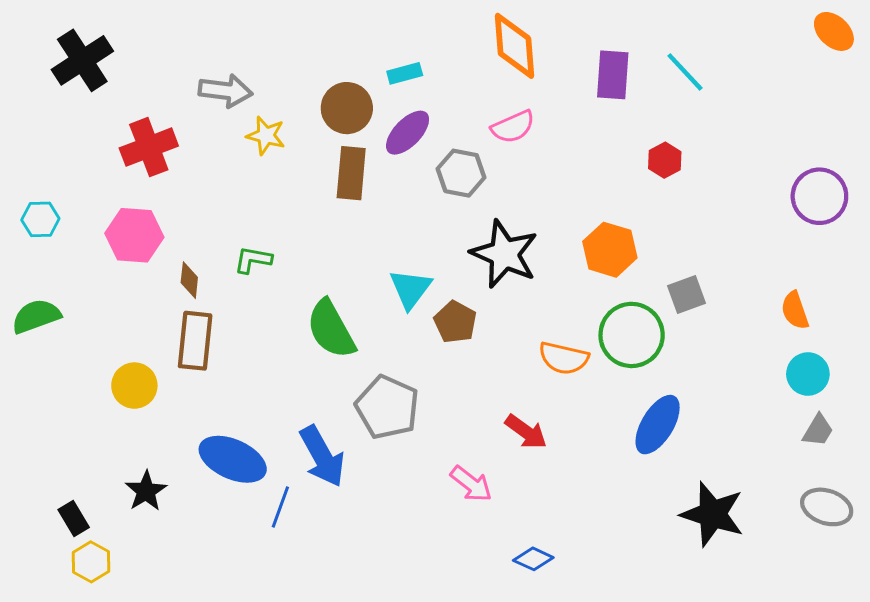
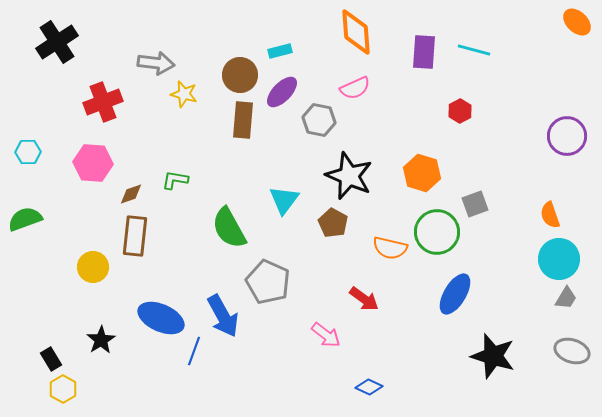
cyan line: (685, 72) -> (474, 50), turned -32
brown diamond: (189, 280) -> (131, 194), turned 65
brown pentagon: (455, 322) -> (333, 223), moved
cyan circle: (808, 374) -> (559, 259), size x1.4

